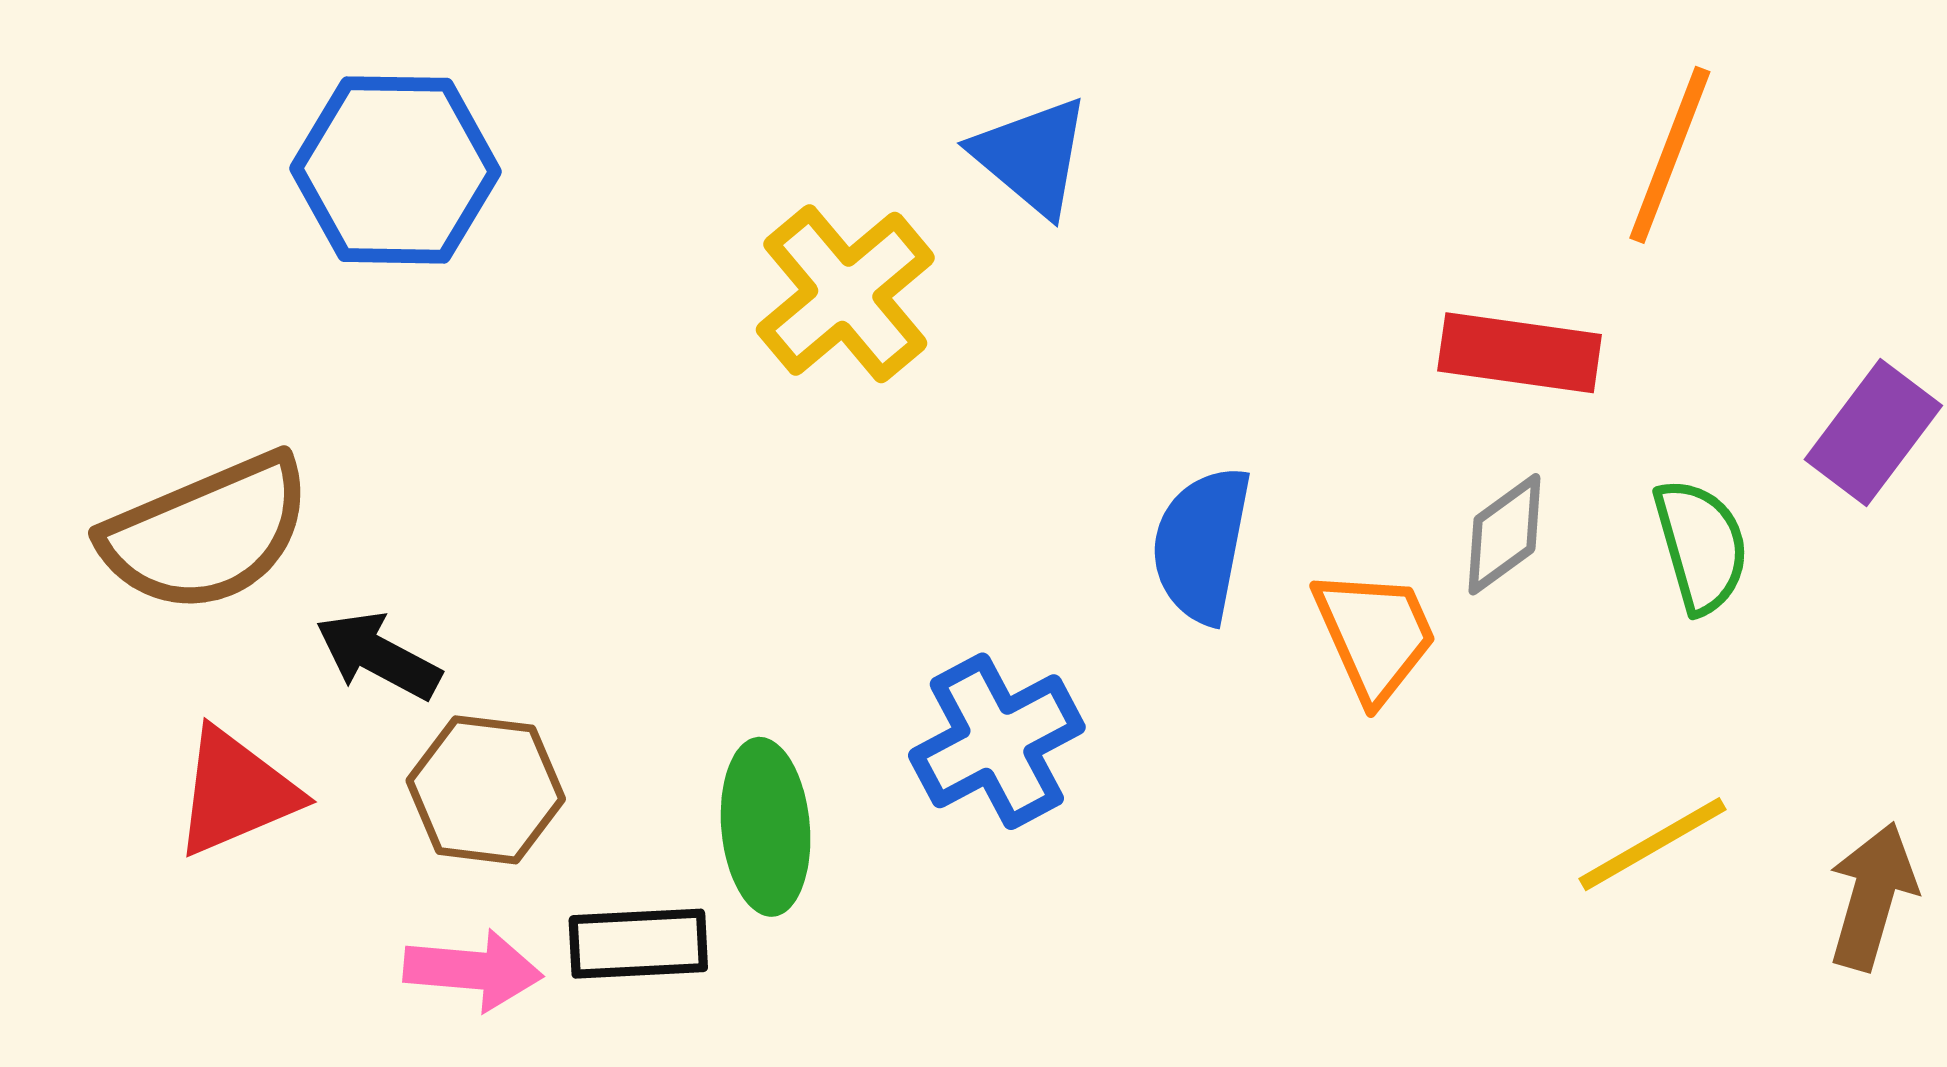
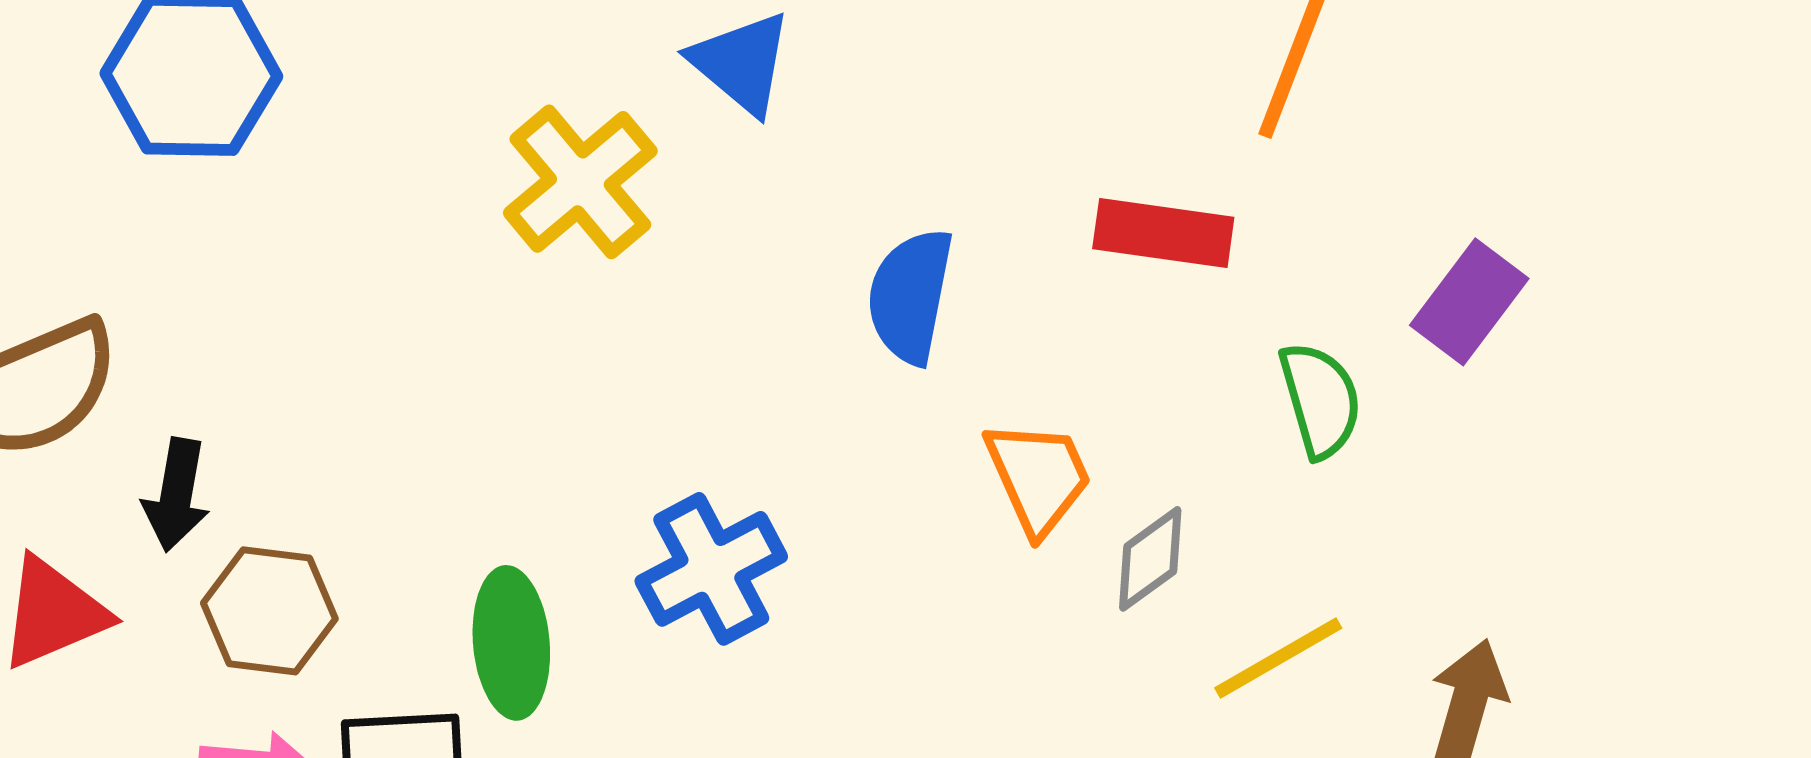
gray diamond: (1504, 534) -> (1150, 559), moved
blue semicircle: (1201, 545) -> (910, 296), moved
black arrow: (378, 656) -> (176, 495), turned -108

